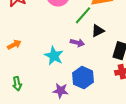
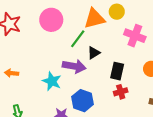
purple arrow: (77, 43) -> (74, 66), size x1.6
orange arrow: (14, 45) -> (12, 73), turned -144

